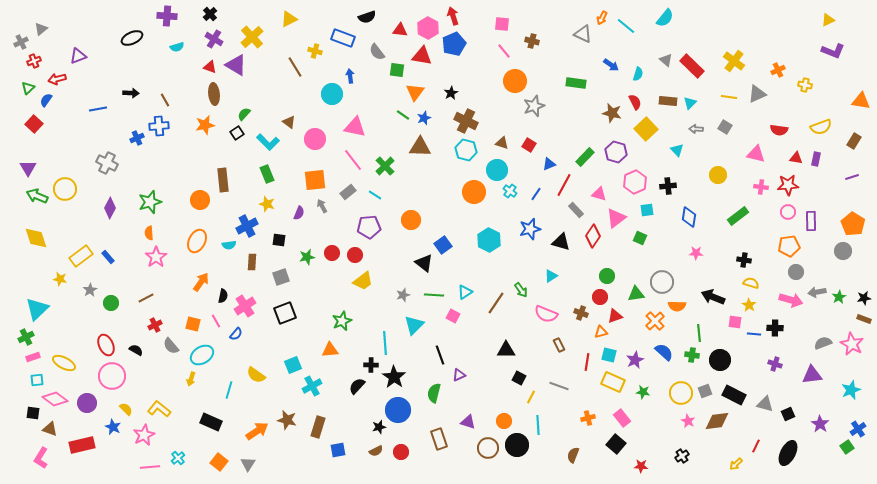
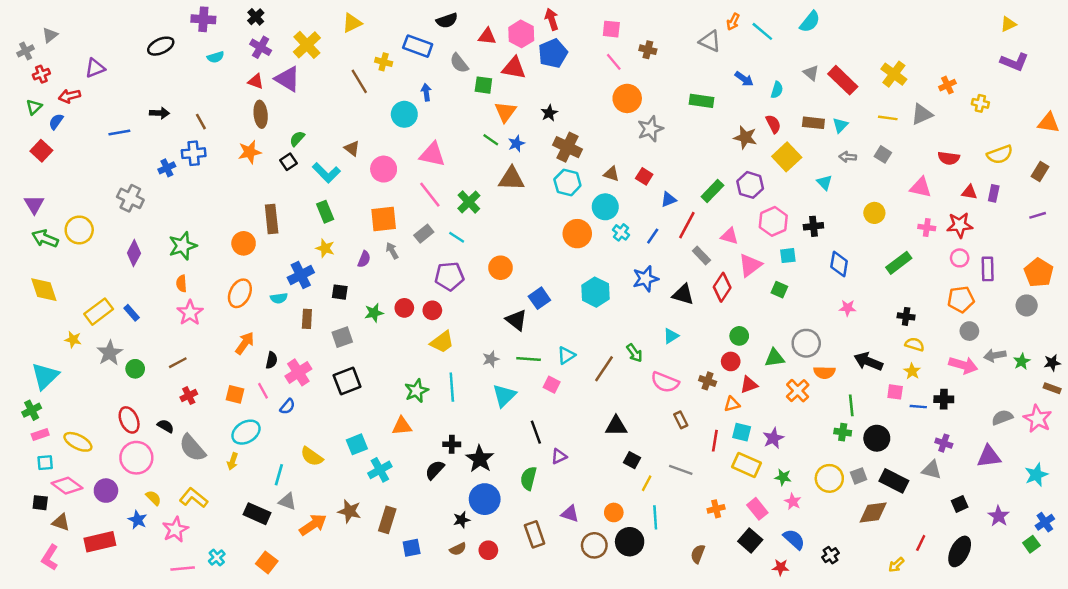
gray star: (90, 290) -> (110, 353), size x1.5
cyan line: (385, 343) -> (452, 387), moved
gray semicircle: (171, 346) -> (192, 448), moved, size x1.4
blue semicircle: (664, 352) -> (794, 539), moved
gray triangle: (765, 404) -> (932, 470), moved
pink star: (688, 421) -> (793, 502), moved
gray triangle: (248, 464) -> (287, 502), moved, turned -42

